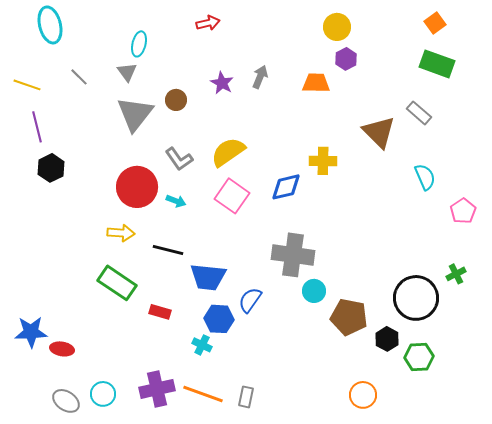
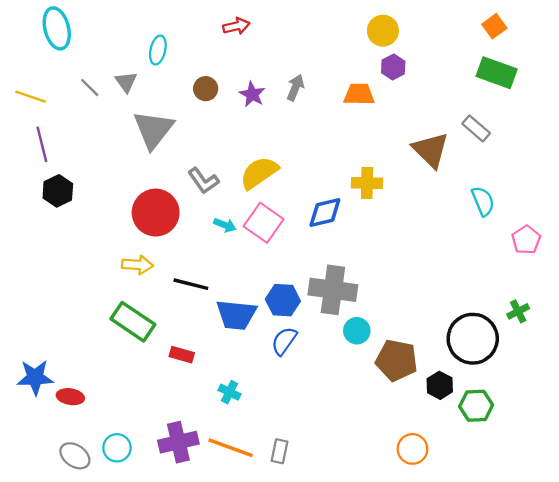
gray triangle: (127, 72) -> (126, 82), moved
brown circle: (176, 100) -> (206, 89), moved
cyan arrow: (176, 201) -> (225, 225), moved
blue hexagon: (219, 319) -> (283, 300), moved

